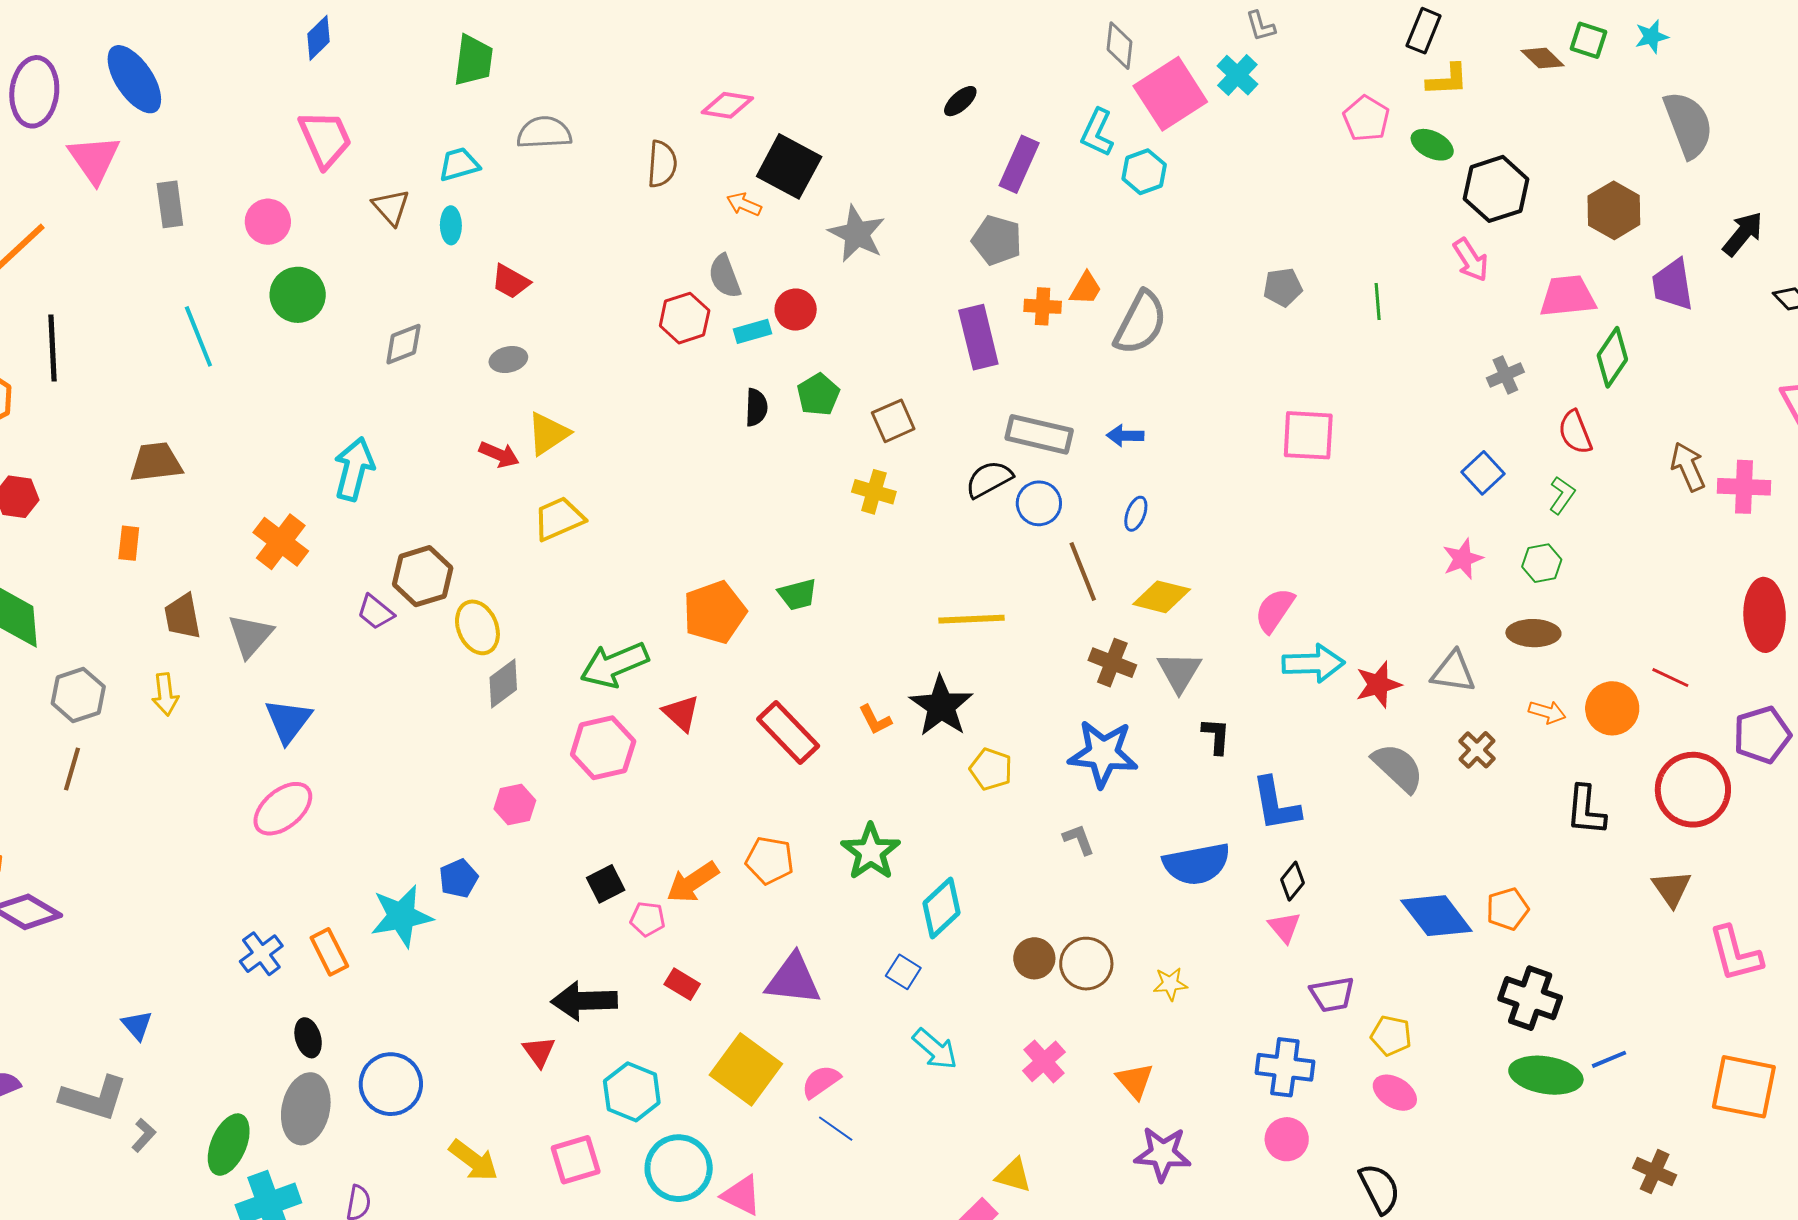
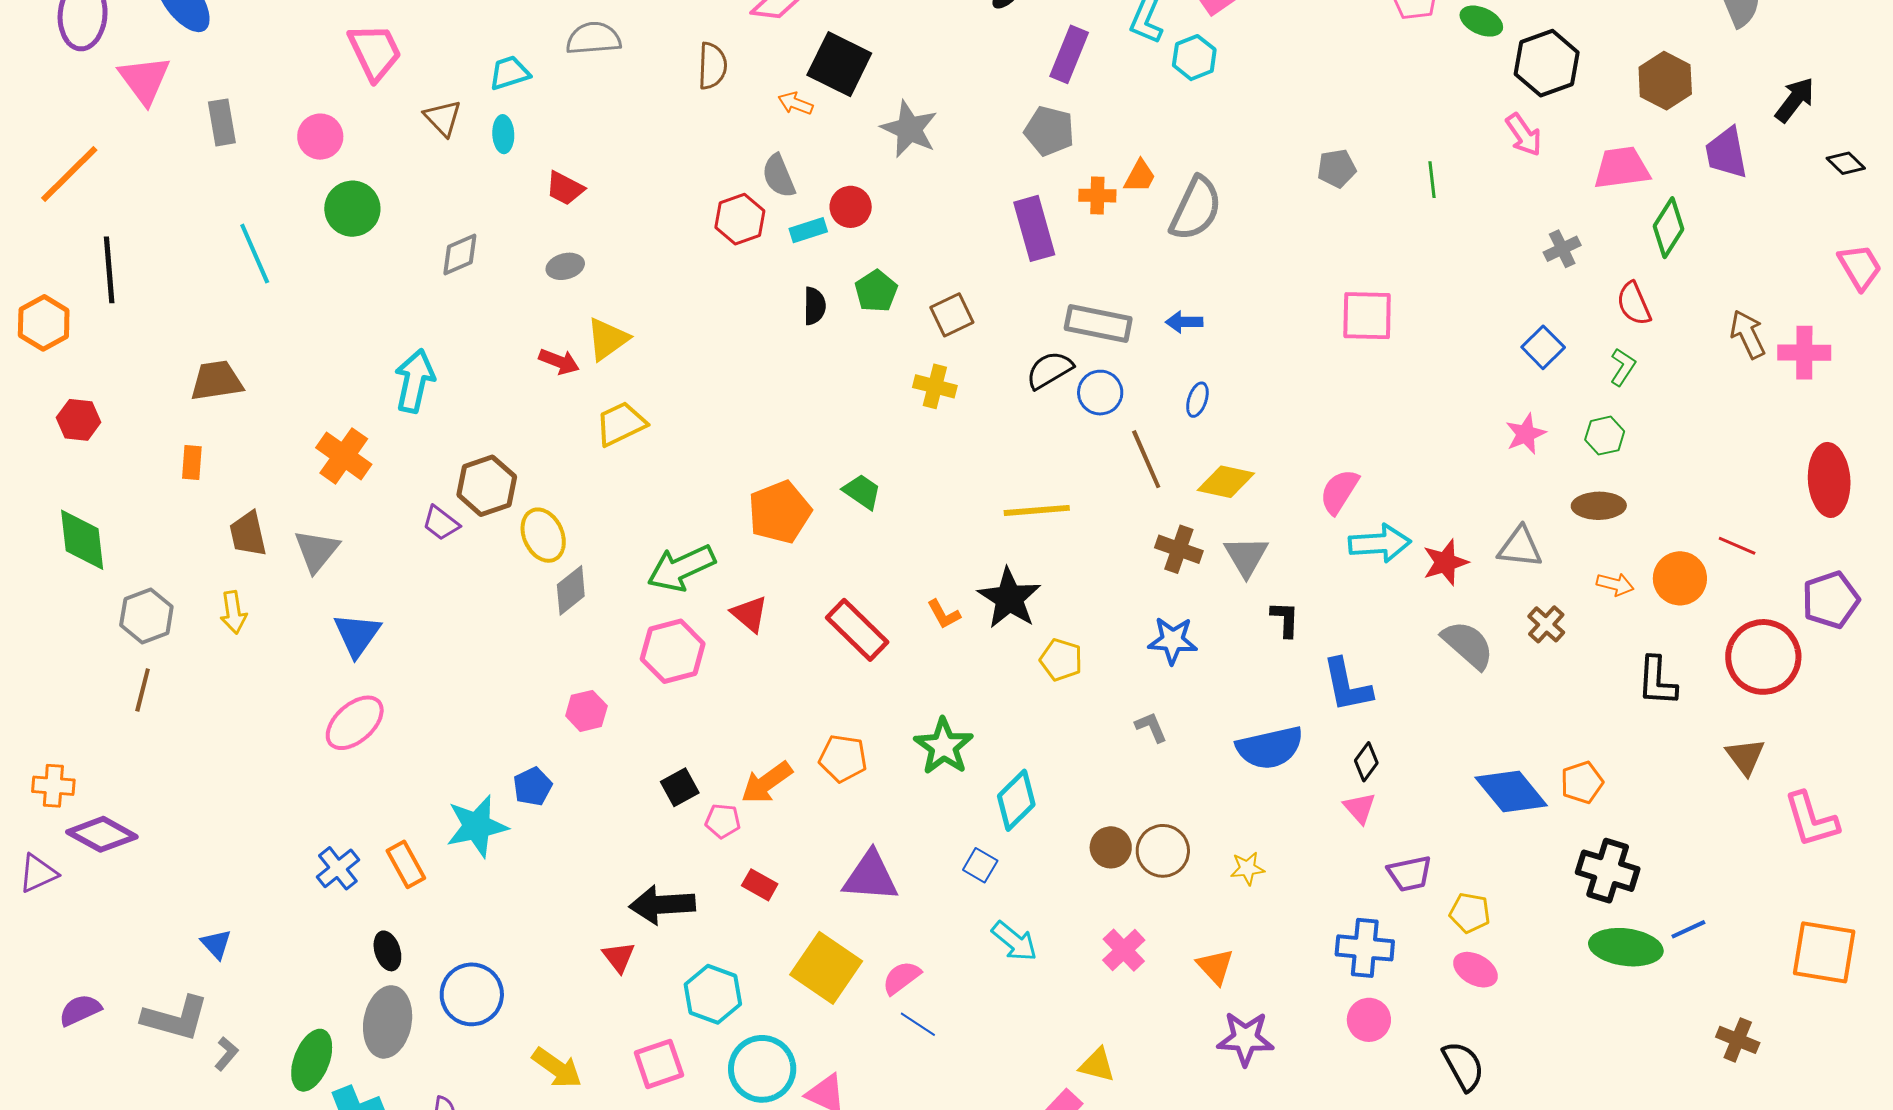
green trapezoid: (798, 595) -> (862, 492), turned -129
blue star: (1103, 754) -> (1173, 640), size x0.7

